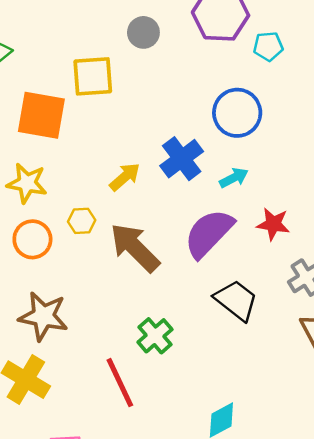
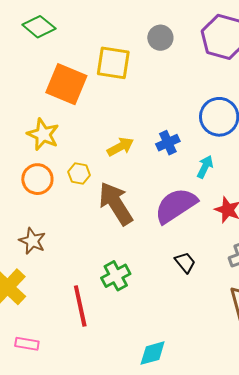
blue cross: (182, 159) -> (168, 143), size x0.7
cyan arrow: (234, 178) -> (205, 167), turned -50
black trapezoid: (236, 300) -> (185, 262), size x0.6
brown star: (43, 316) -> (32, 241), size x0.7

